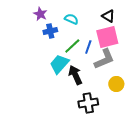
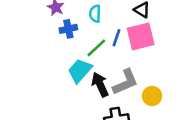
cyan semicircle: (71, 19) -> (95, 14), turned -112
blue line: (88, 47) -> (117, 38), moved
gray L-shape: (104, 59) -> (125, 82), moved

